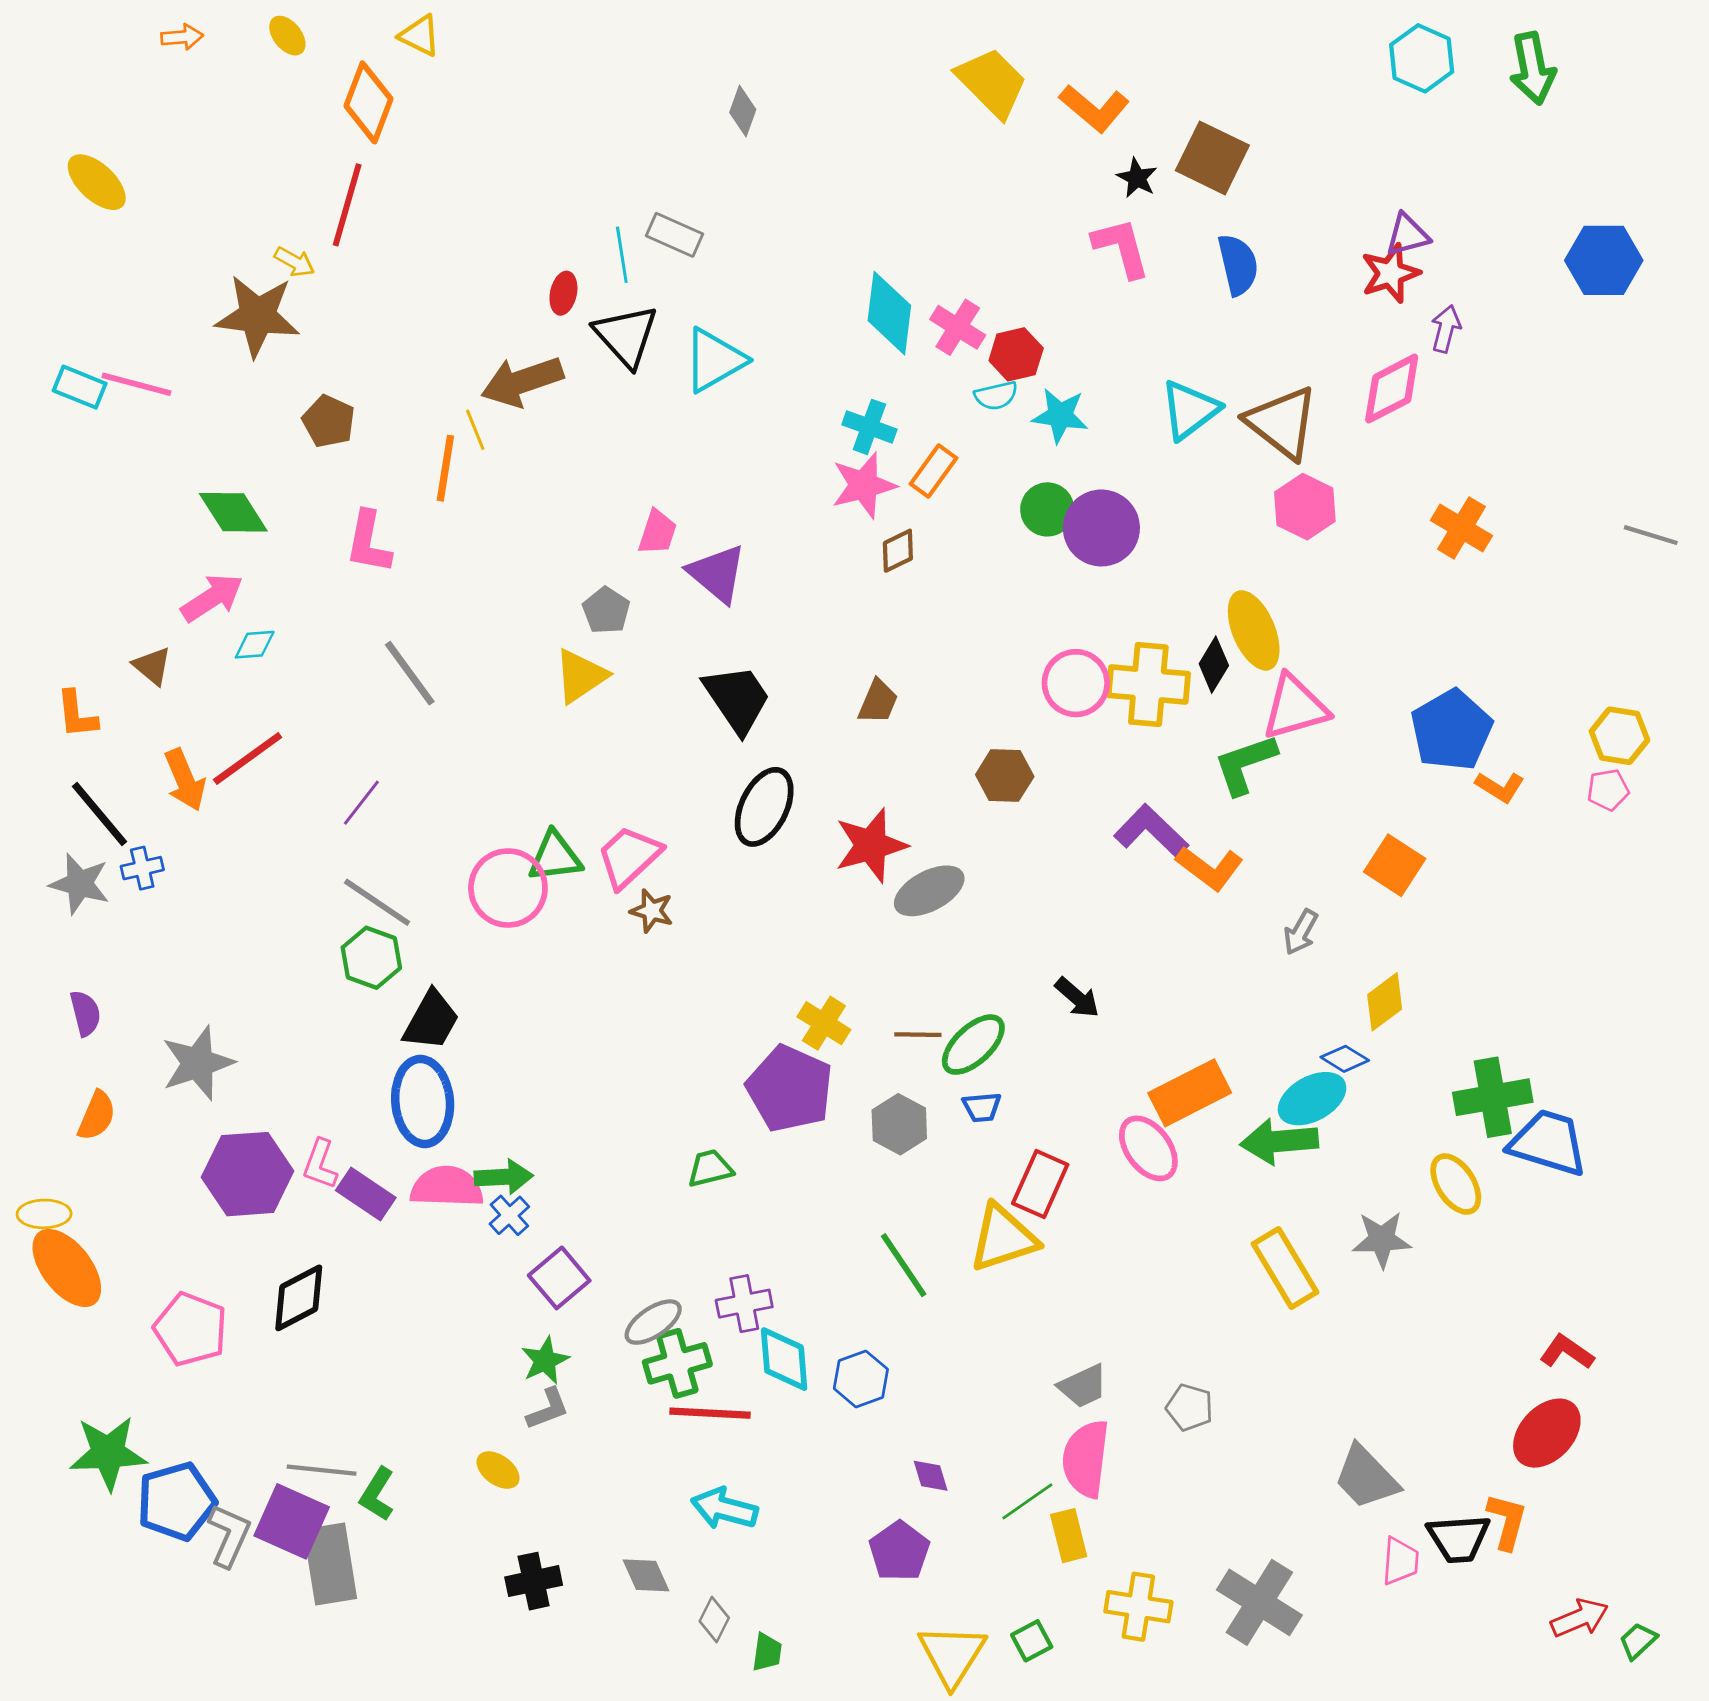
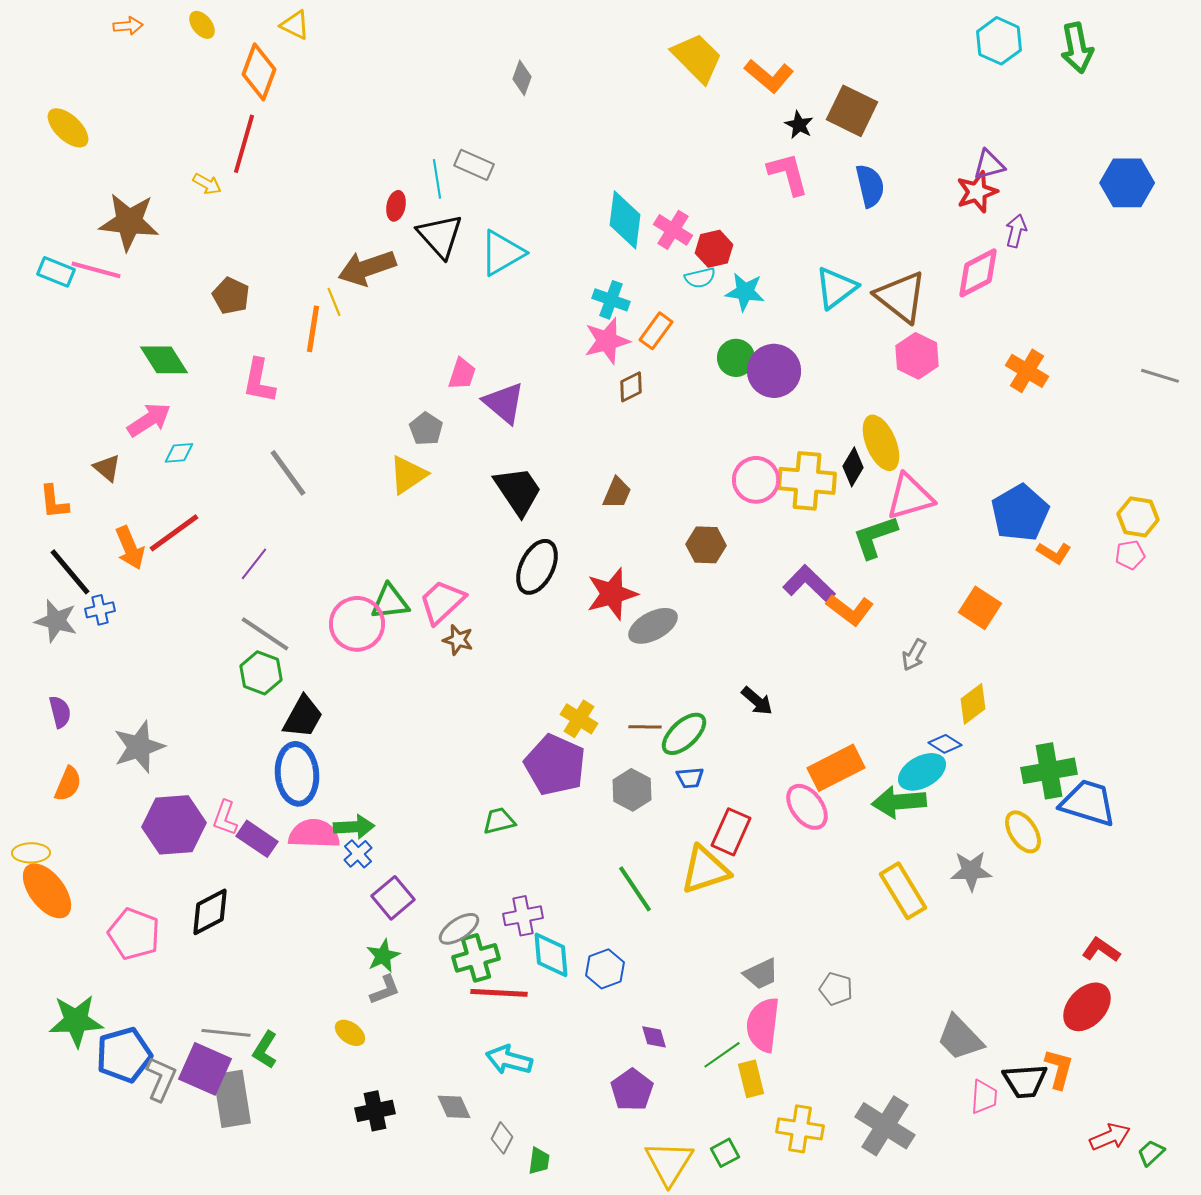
brown star: (258, 316) -> (129, 222), moved

